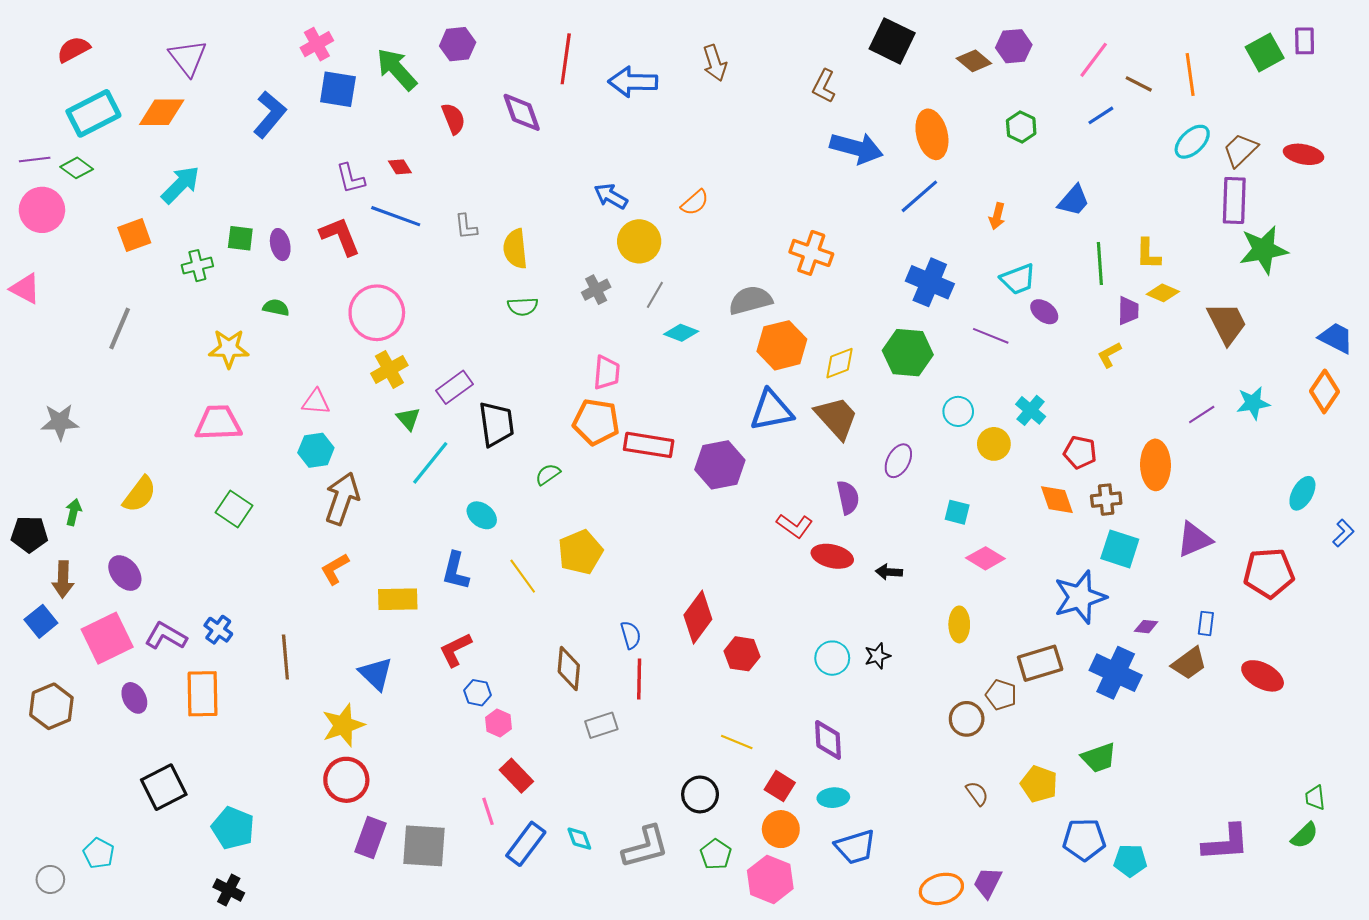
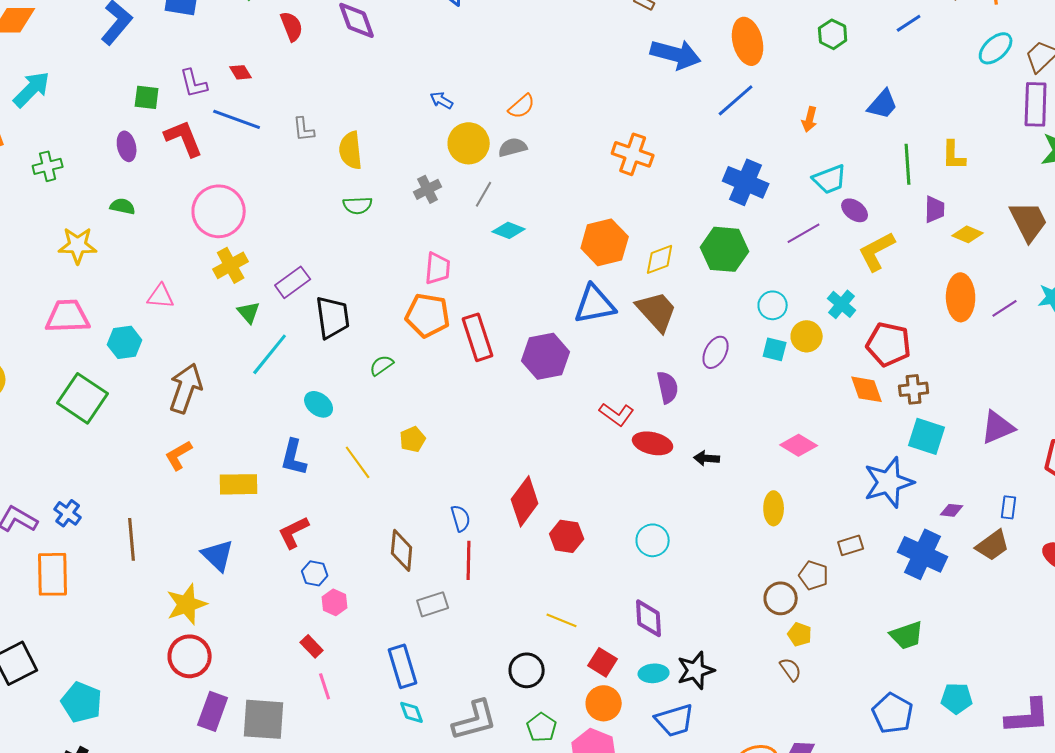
blue arrow: (611, 196) -> (442, 100), size x0.7
green square: (240, 238) -> (147, 97), moved
yellow diamond: (1163, 293) -> (968, 234), moved
gray semicircle: (750, 300) -> (513, 147), moved, size x0.7
purple line: (991, 336) -> (804, 233), turned -52
yellow L-shape: (1109, 355) -> (877, 251), moved, size x1.6
red rectangle: (649, 445) -> (478, 337), turned 63
cyan hexagon: (316, 450) -> (125, 342), moved
red pentagon: (1080, 452) -> (889, 344), size x1.4
orange ellipse: (1155, 465) -> (961, 297), moved
green square: (234, 509) -> (83, 398), size x1.4
cyan square: (957, 512) -> (775, 349), moved
yellow pentagon: (580, 552) -> (413, 439), size x0.6
black star: (877, 656) -> (696, 670), moved, size x1.5
brown rectangle: (1040, 663) -> (851, 545), size x0.6
red rectangle: (516, 776) -> (312, 646), moved, size x0.7
yellow pentagon: (1039, 784) -> (800, 634), moved, size x0.7
blue pentagon: (1084, 840) -> (893, 713), turned 30
blue rectangle: (526, 844) -> (403, 666), moved, turned -54
cyan pentagon: (1130, 861) -> (957, 698), moved

